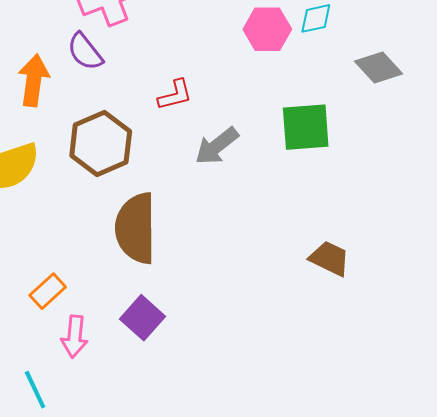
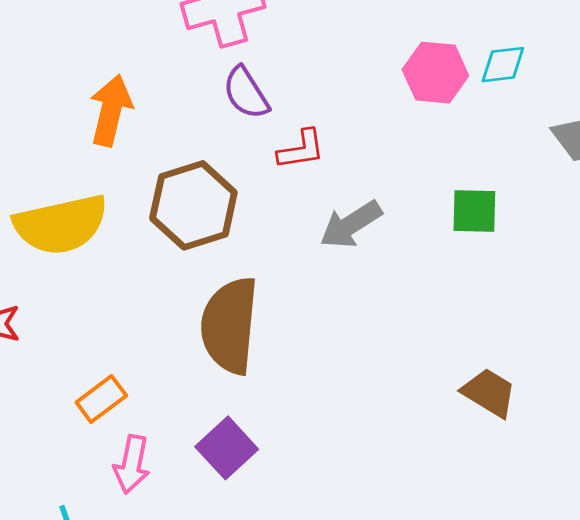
purple semicircle: (85, 52) -> (246, 93), moved
green square: (306, 127) -> (474, 211), size x0.7

